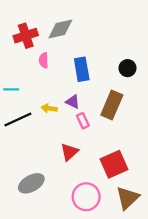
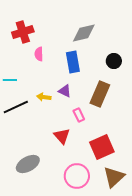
gray diamond: (60, 29) -> (84, 33), moved
pink rectangle: (83, 121) -> (79, 115), moved
red triangle: (69, 152) -> (62, 136), turned -30

